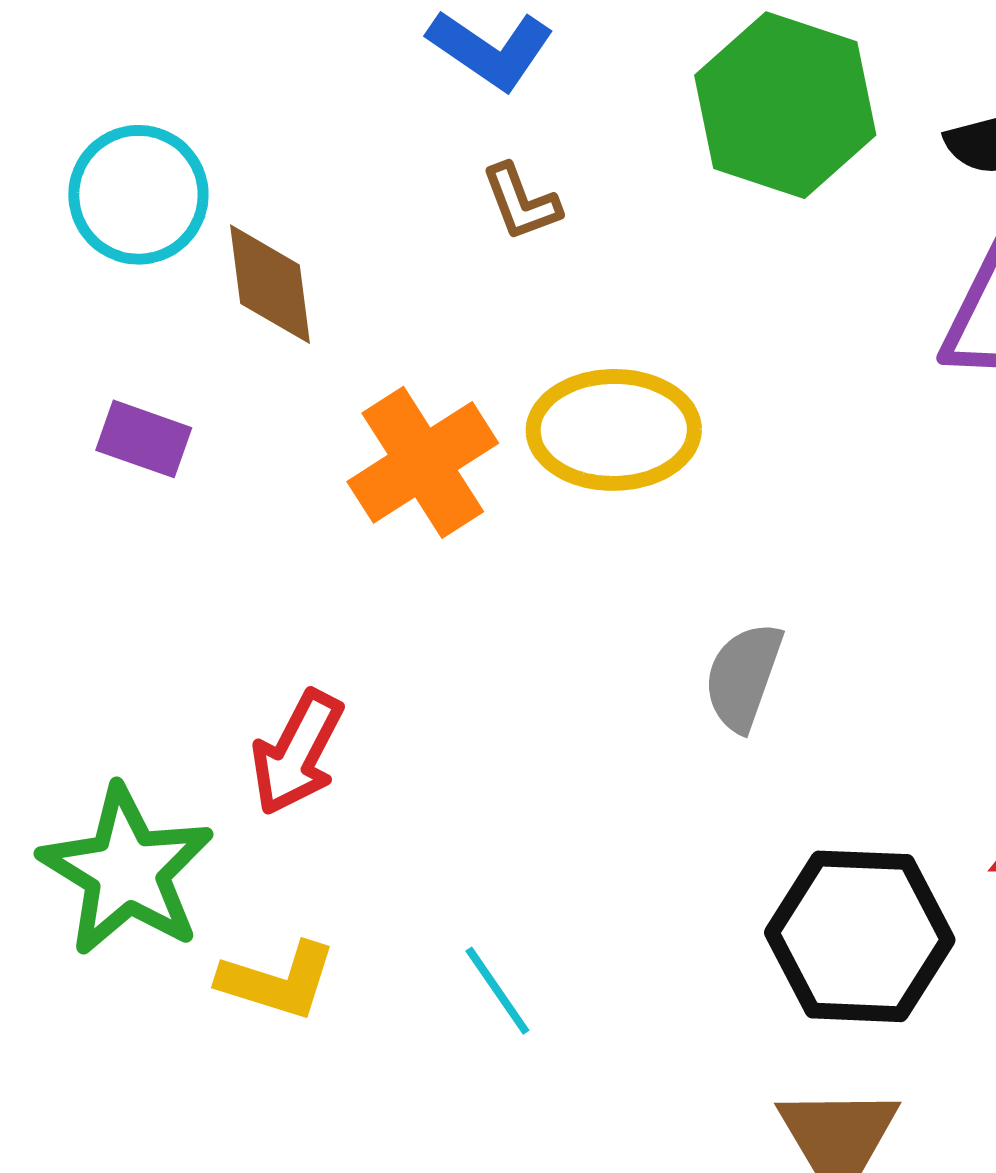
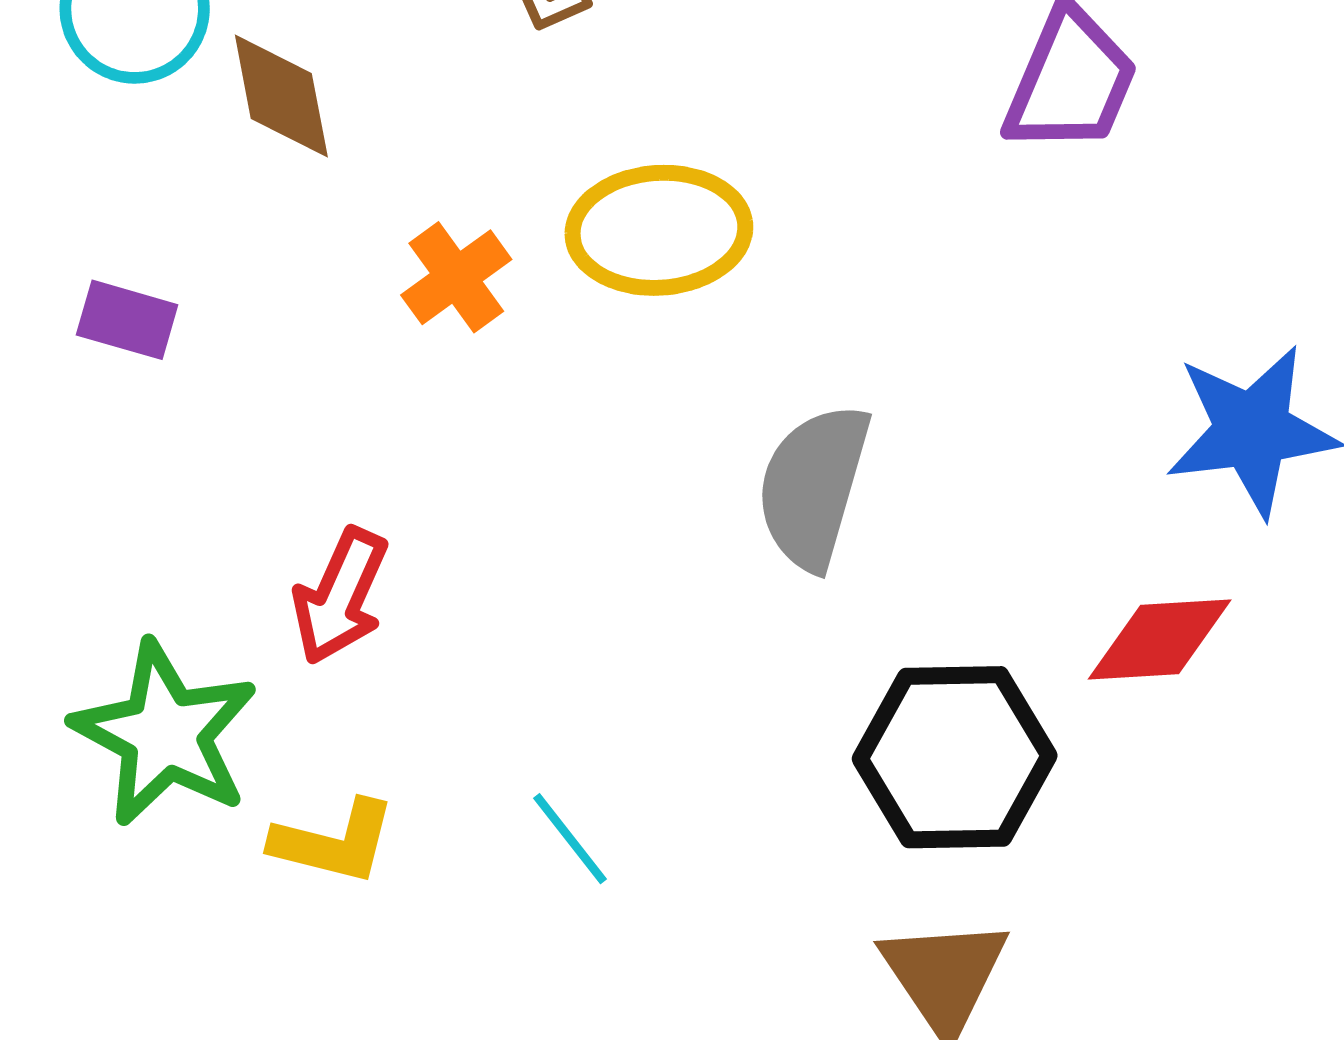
purple rectangle: (144, 439) -> (127, 320), moved
orange cross: (423, 462) -> (456, 277), size x0.7
gray semicircle: (743, 677) -> (813, 486), size x1.4

